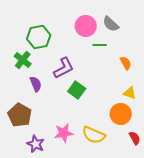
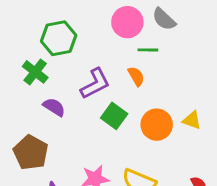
orange semicircle: (126, 63) -> (136, 76), moved
purple semicircle: (36, 84) -> (54, 107), turned -35
orange circle: (121, 114) -> (157, 125), moved

